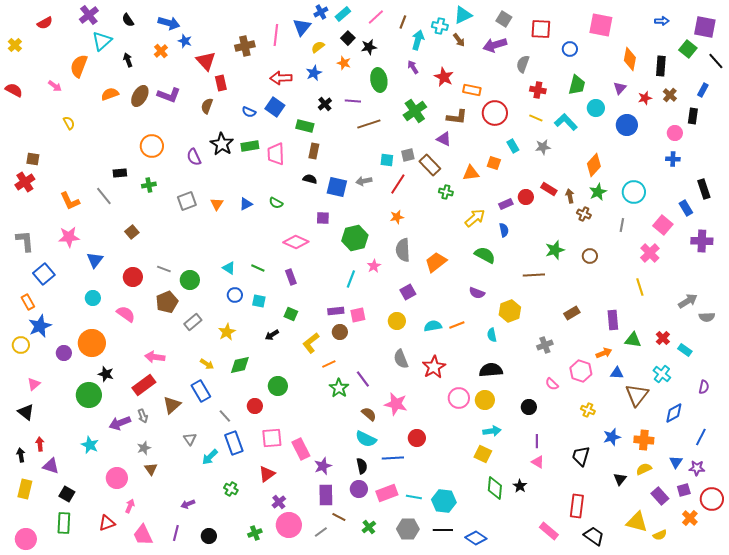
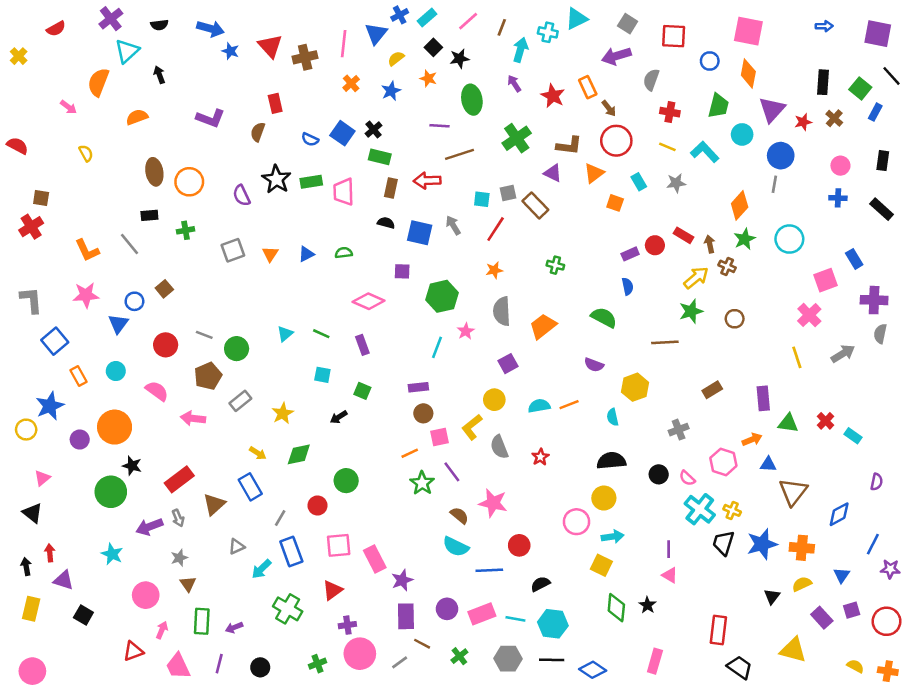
black semicircle: (128, 20) -> (159, 25), turned -64
brown arrow: (459, 40) -> (609, 108), moved
green square: (688, 49) -> (860, 88), moved
orange cross: (161, 51) -> (351, 83), moved
orange diamond: (630, 59) -> (748, 73), moved
red triangle: (206, 61) -> (270, 46), moved
red arrow: (281, 78) -> (427, 181), moved
purple triangle: (620, 88) -> (772, 110), size x1.6
red semicircle: (14, 90) -> (17, 146), moved
orange rectangle: (472, 90) -> (588, 87), moved, turned 54
brown ellipse: (140, 96) -> (154, 172), moved, turned -40
black cross: (325, 104) -> (374, 129), moved
black rectangle: (693, 116) -> (883, 161), moved
orange triangle: (471, 173) -> (594, 173), moved, turned -30
gray arrow: (364, 181) -> (453, 225), turned 70
black rectangle: (704, 189) -> (882, 209), moved, turned -30
green cross: (446, 192) -> (555, 265), moved
green semicircle: (276, 203) -> (344, 253), turned 144
yellow arrow: (475, 218) -> (696, 278), moved
gray line: (622, 225) -> (774, 184), moved
pink square: (663, 225) -> (826, 280), turned 30
cyan triangle: (229, 268) -> (285, 334), turned 48
blue circle: (235, 295) -> (134, 301), moved
gray arrow: (688, 301) -> (843, 354), moved
orange rectangle: (28, 302) -> (78, 376), moved
pink square: (358, 315) -> (440, 437), moved
gray semicircle: (707, 317) -> (880, 334), moved, turned 105
yellow L-shape: (311, 343) -> (472, 427), moved
pink arrow: (155, 357) -> (193, 418), moved
red star: (434, 367) -> (540, 457), size x0.6
cyan cross: (662, 374) -> (700, 509), moved, size x1.4
pink circle: (459, 398) -> (576, 522), moved
black circle: (529, 407) -> (659, 474), moved
gray line: (225, 416) -> (280, 518), turned 72
blue star: (612, 437) -> (762, 544), size x1.4
gray triangle: (190, 439) -> (237, 547), turned 40
black trapezoid: (581, 456) -> (723, 543), moved
black semicircle: (362, 466) -> (540, 584), moved, turned -105
purple star: (697, 468) -> (890, 569), moved
green cross: (231, 489) -> (288, 609), size x1.6
purple cross: (279, 502) -> (347, 625), turned 32
orange cross: (690, 518) -> (888, 671), moved, turned -35
green rectangle: (64, 523) -> (202, 621), moved
pink rectangle: (549, 531) -> (655, 661), moved, turned 66
yellow semicircle: (660, 535) -> (855, 666), moved, turned -128

